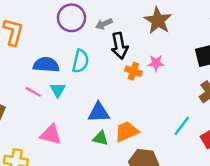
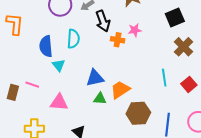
blue semicircle: (46, 65) -> (46, 46), turned -90
pink line: (33, 92) -> (32, 85), moved
cyan line: (182, 126) -> (164, 78), turned -36

